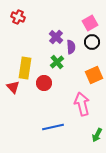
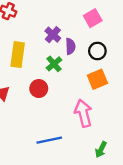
black circle: (92, 42) -> (97, 51), moved
yellow rectangle: (25, 68) -> (18, 55), moved

